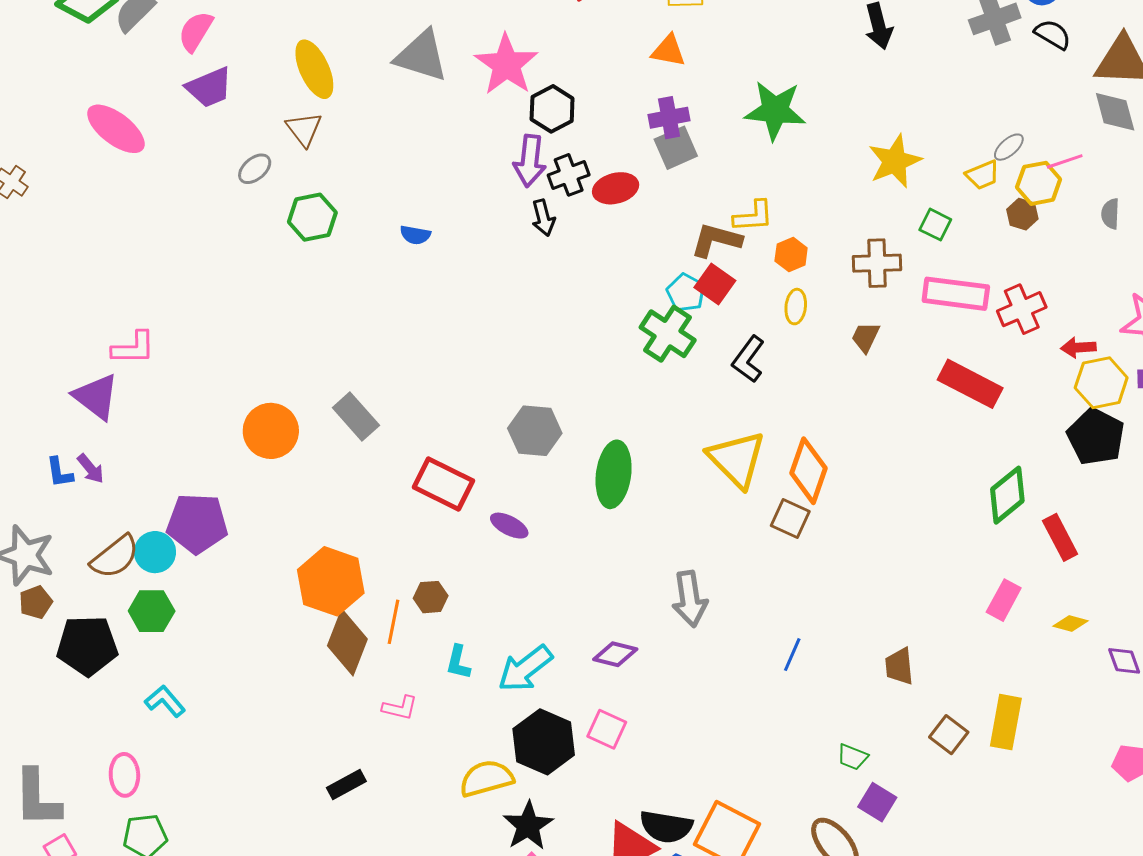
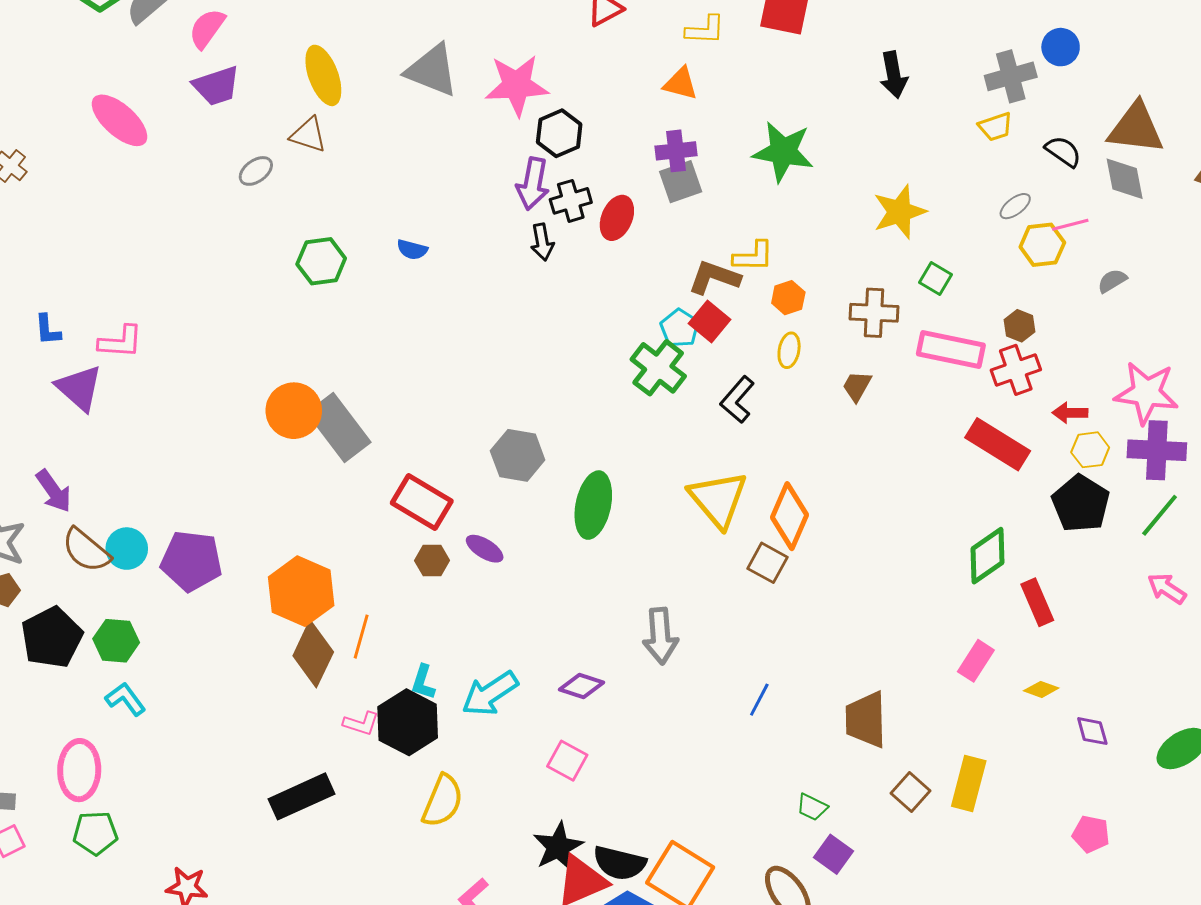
black semicircle: (1053, 34) -> (1063, 151), moved
pink star: (506, 65) -> (517, 85), turned 30
brown triangle: (304, 129) -> (308, 135), turned -39
yellow trapezoid: (983, 175) -> (995, 127), moved
red ellipse: (616, 188) -> (617, 218), turned -57
brown hexagon: (1022, 214) -> (1019, 326), moved
gray semicircle: (1110, 214) -> (1112, 281), turned 52
green hexagon: (312, 217) -> (321, 261), moved
yellow hexagon: (1101, 383) -> (1090, 450), size x0.7
red rectangle: (970, 384) -> (998, 444), moved
gray rectangle: (356, 416) -> (339, 427), size x1.4
orange circle: (271, 431) -> (294, 411), moved
purple arrow: (91, 469) -> (54, 491), moved, size x1.4
blue L-shape: (60, 472) -> (48, 330), moved
purple pentagon: (197, 523) -> (191, 561), moved
brown semicircle: (115, 557) -> (86, 550), turned 74
brown hexagon: (431, 597) -> (432, 561), moved
green hexagon: (152, 611) -> (116, 641), moved
black pentagon: (87, 646) -> (52, 637), turned -30
brown trapezoid: (899, 666) -> (866, 719), size x1.5
black hexagon: (544, 742) -> (408, 722), moved
pink ellipse: (124, 775) -> (79, 770), size x1.4
yellow semicircle: (486, 778) -> (443, 801), turned 124
black rectangle: (346, 784) -> (301, 796), size x1.6
black star: (528, 826) -> (558, 847), moved

